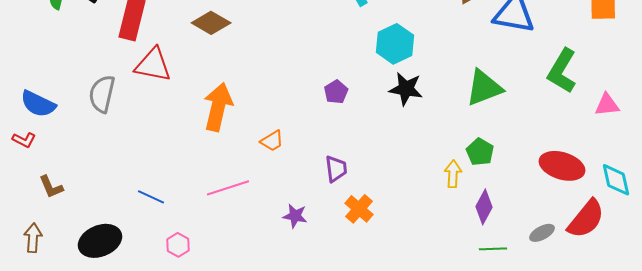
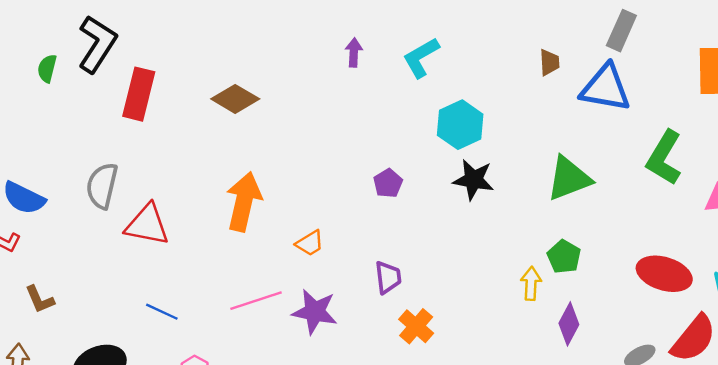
red triangle: (153, 65) -> (147, 225), moved
purple star: (295, 216) -> (315, 312), moved, size x1.5

